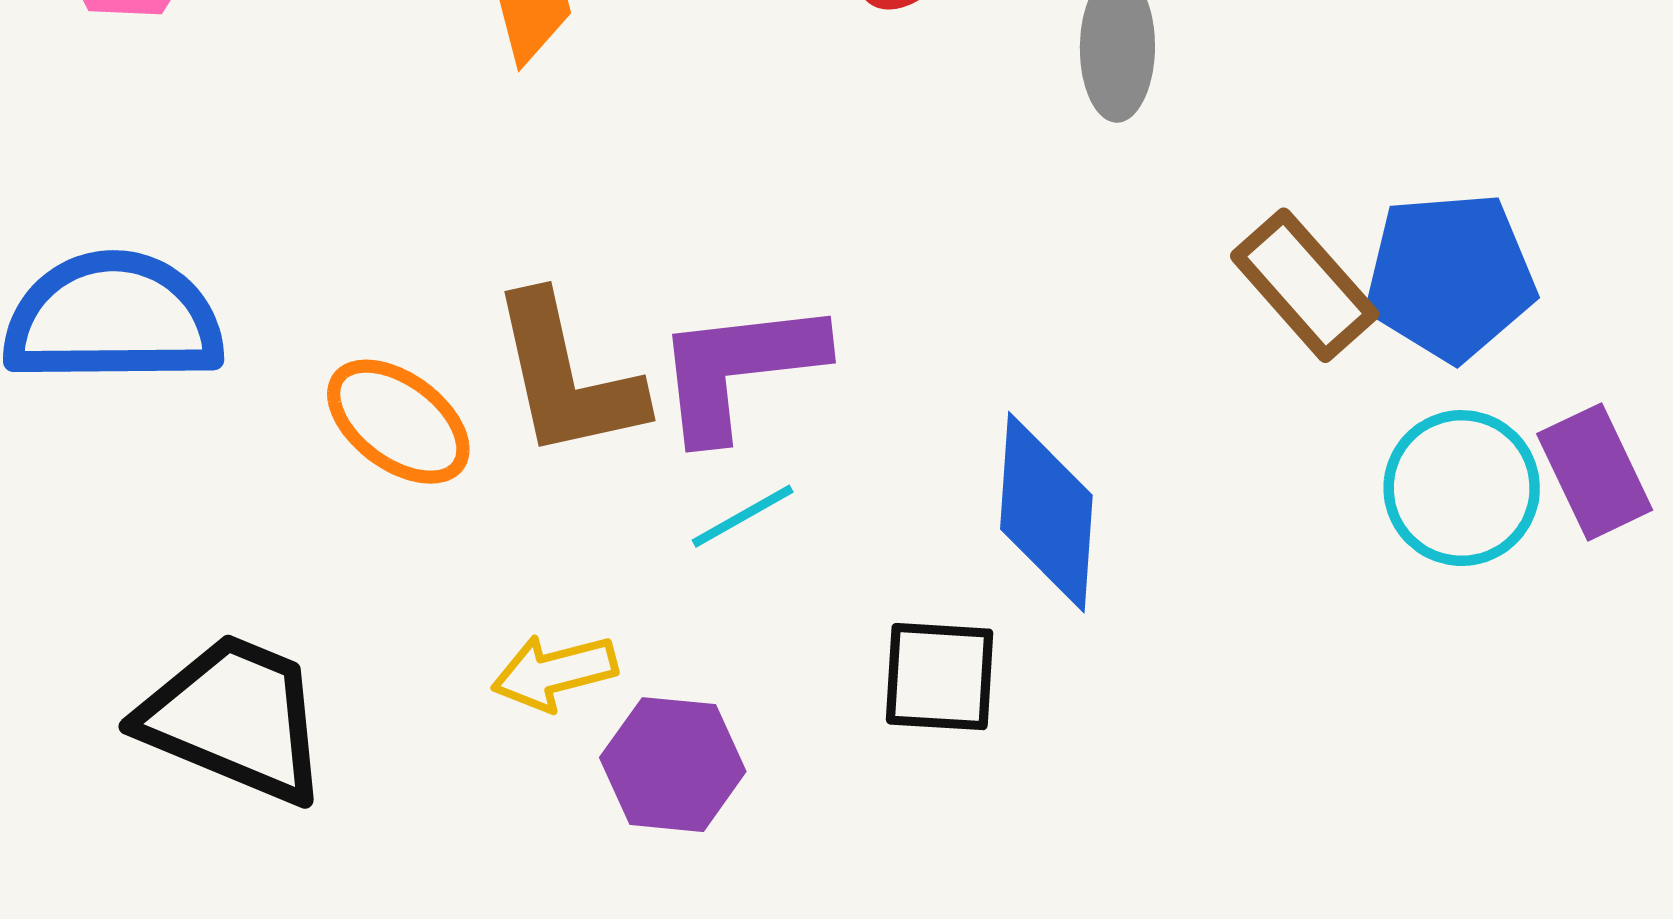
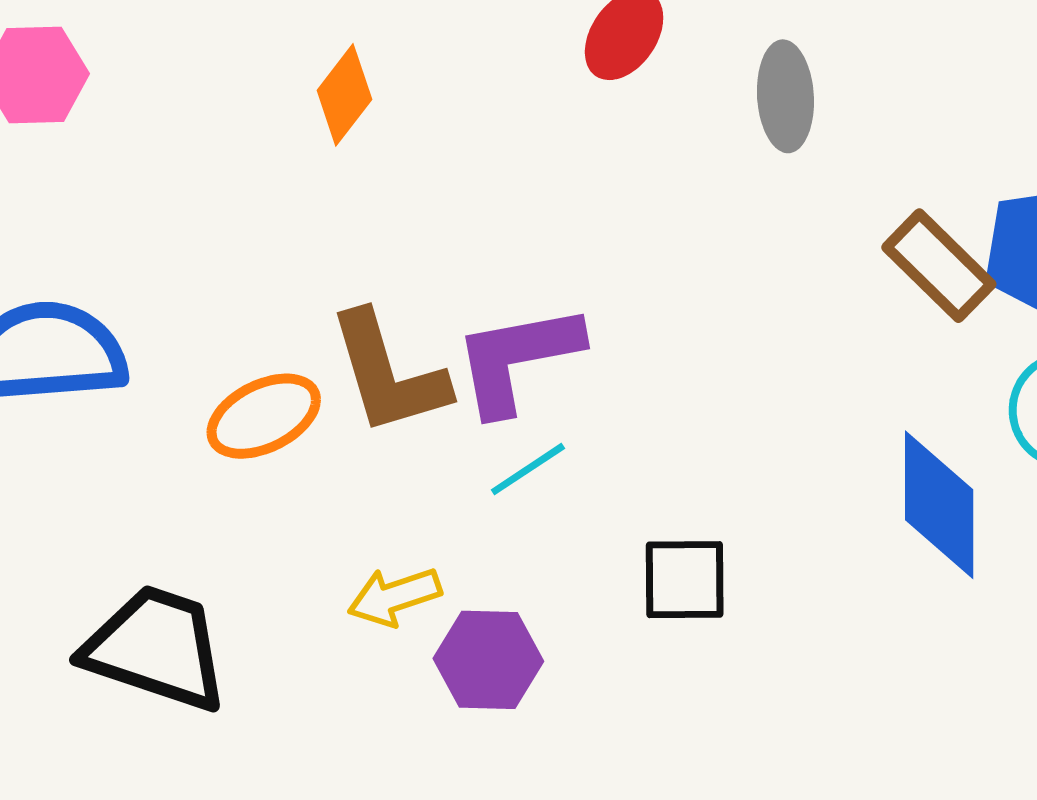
orange ellipse: (398, 422) -> (264, 416), turned -59
blue diamond: (1046, 512) -> (939, 505), moved

